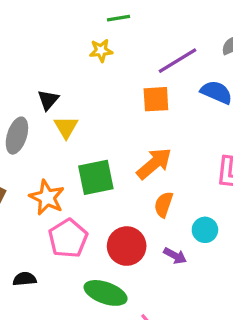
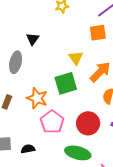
yellow triangle: (66, 127) -> (76, 58), moved

